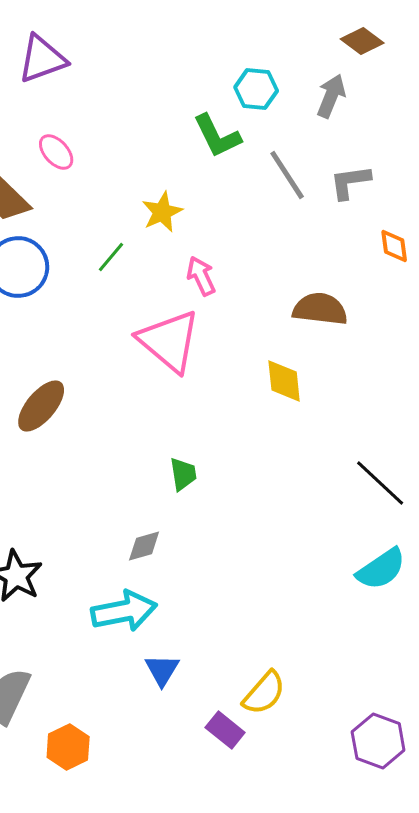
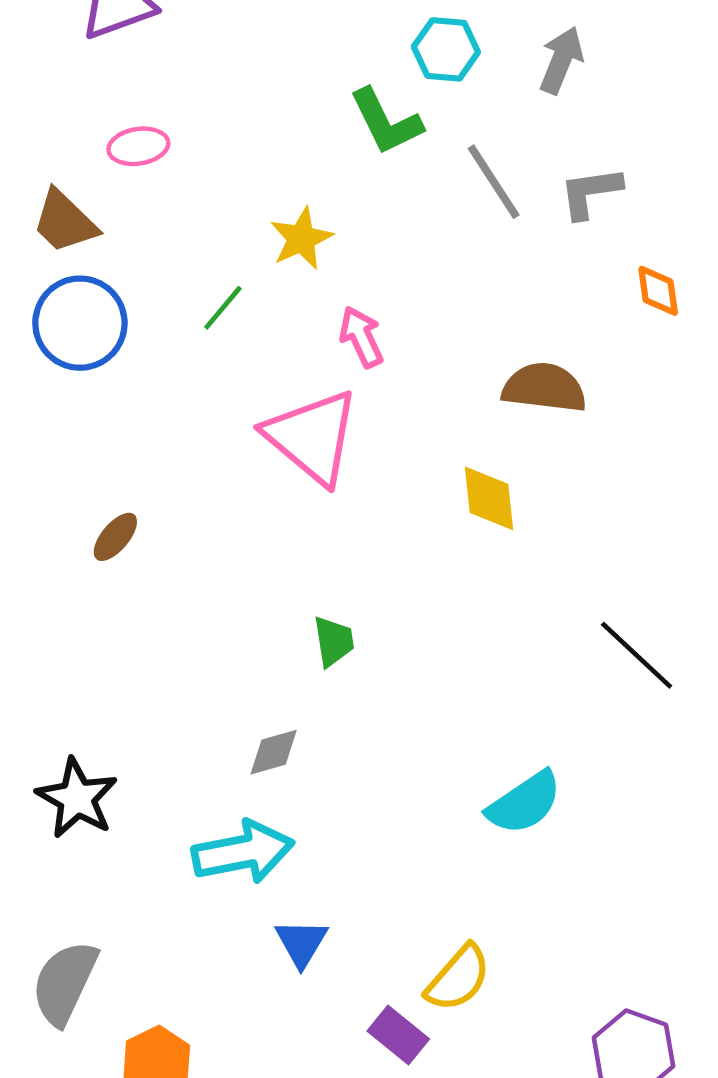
pink ellipse: (56, 152) -> (138, 146), turned -57
brown ellipse: (41, 406) -> (115, 537), size x0.6
cyan semicircle: (381, 569) -> (524, 803), moved

